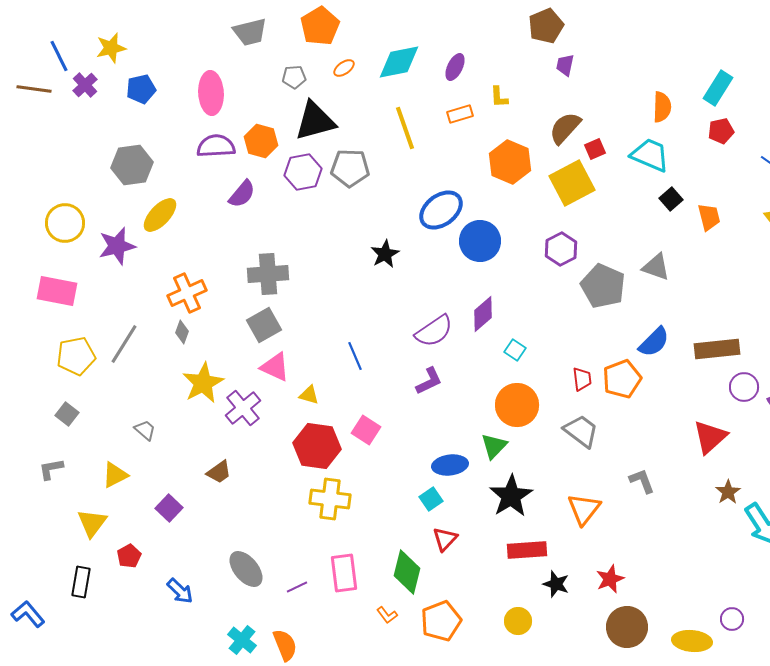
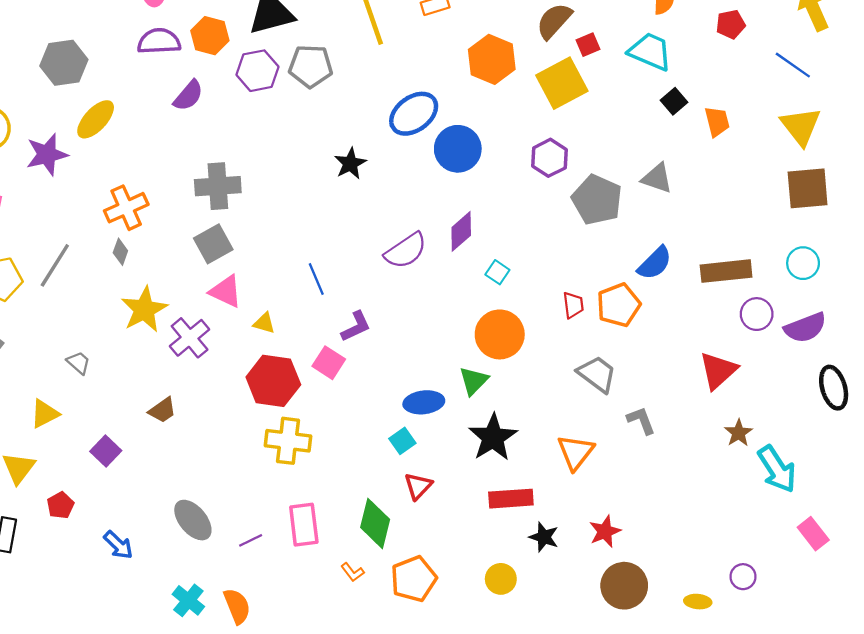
purple L-shape: (429, 381) -> (356, 326), moved
gray trapezoid: (581, 431) -> (597, 374), moved
yellow ellipse: (692, 641) -> (698, 602), size x0.6

